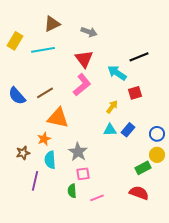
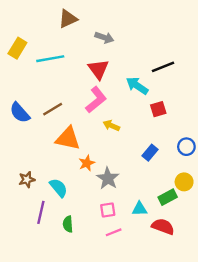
brown triangle: (52, 24) -> (68, 19), moved
yellow arrow: (112, 107) -> (111, 126), moved, turned -104
cyan triangle: (110, 130) -> (139, 209), moved
blue circle: (157, 134) -> (186, 147), moved
orange star: (44, 139) -> (87, 163), moved
gray star: (78, 152) -> (108, 178), moved
cyan semicircle: (50, 160) -> (59, 188), turned 144
pink square: (83, 174) -> (108, 210), moved
green semicircle: (72, 191) -> (68, 224), moved

